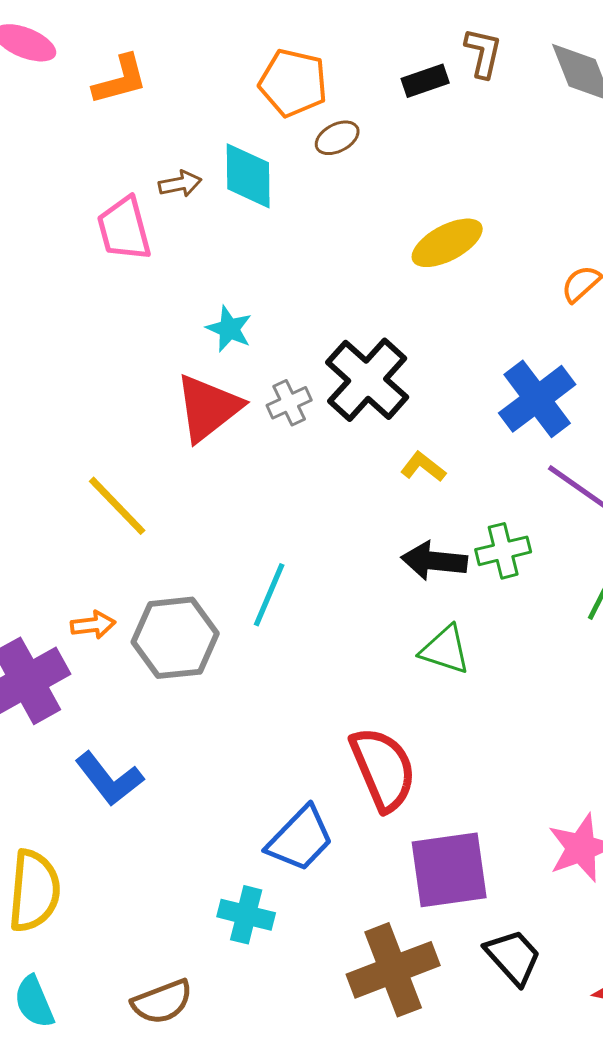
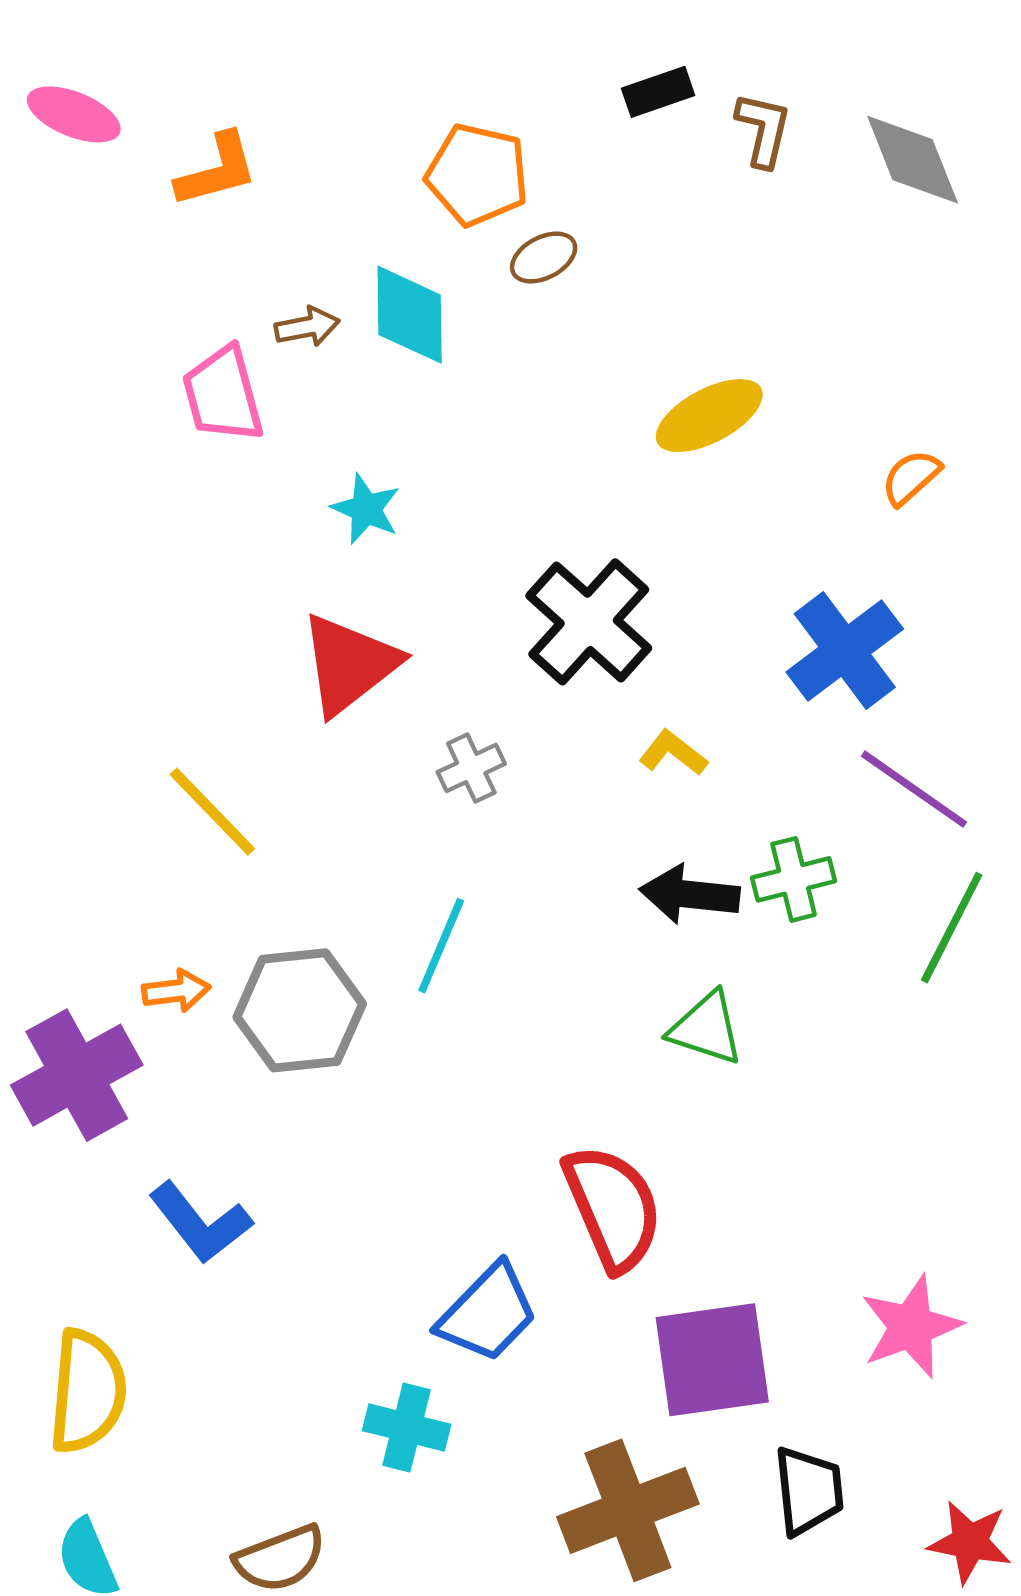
black rectangle: (425, 81) -> (658, 92), moved
cyan star: (229, 329) -> (366, 509), moved
gray cross: (289, 403) -> (471, 768), moved
black trapezoid: (513, 957) -> (809, 1491), turned 36

